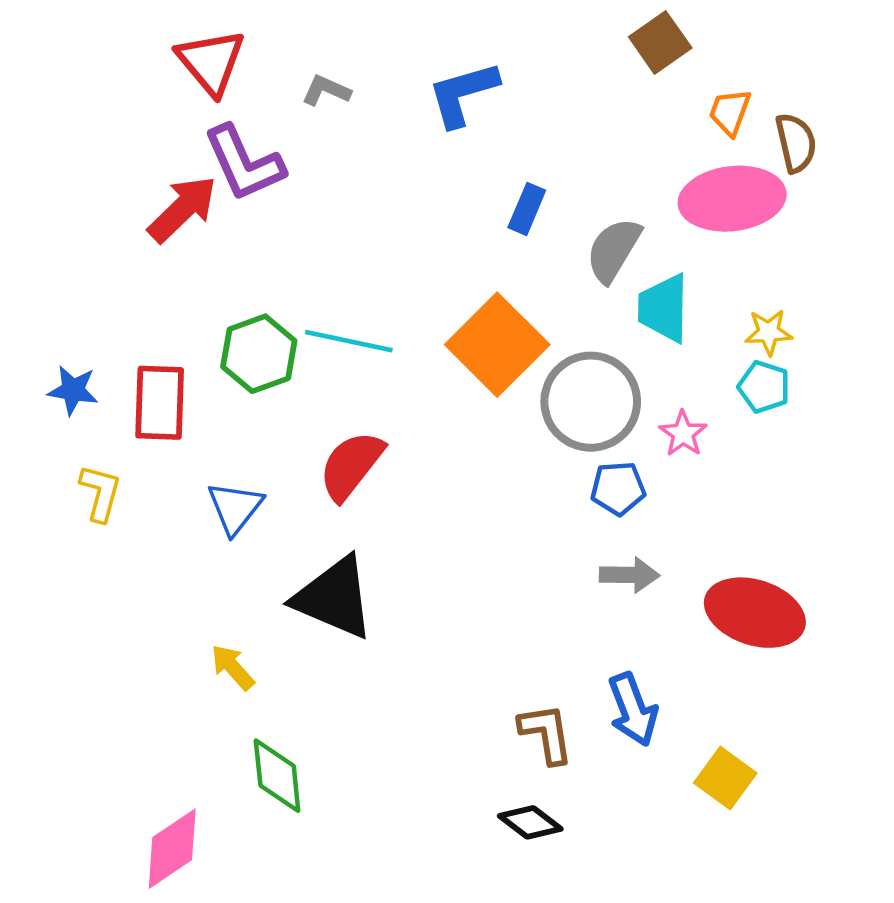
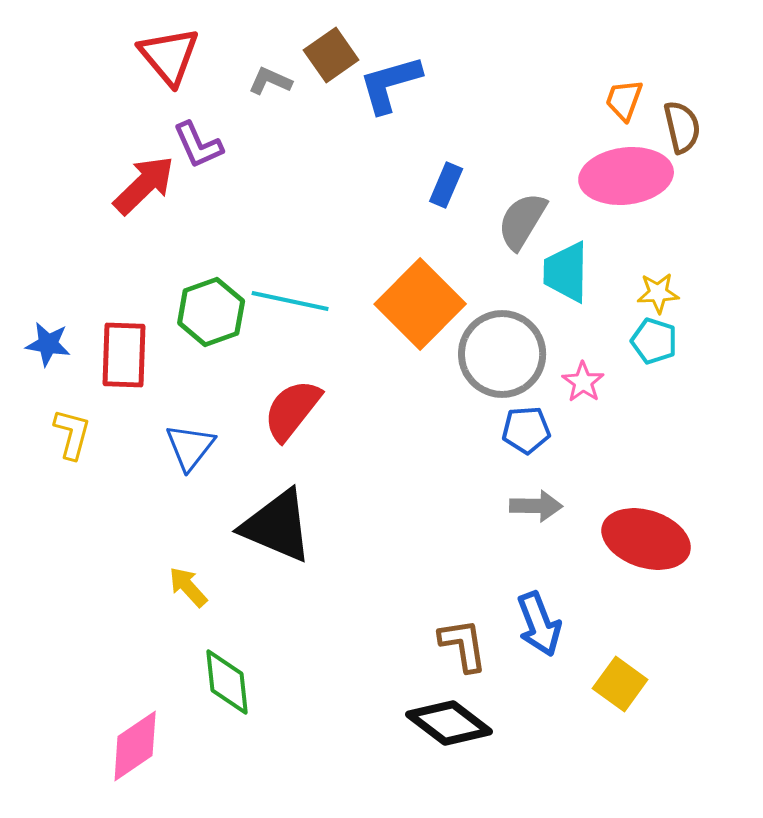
brown square: (660, 42) -> (331, 55), moved
purple L-shape: (244, 163) -> (198, 145), size x0.7
black diamond: (530, 822) -> (449, 723), size x1.5

